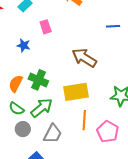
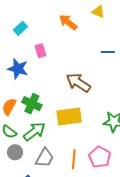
blue star: (23, 45) -> (18, 69), size x1.5
orange line: (84, 120) -> (74, 159), moved

